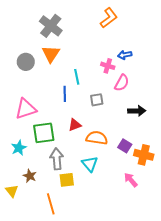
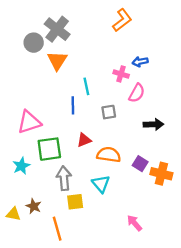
gray circle: (26, 62) -> (34, 43), moved
brown star: (30, 176) -> (34, 206), moved
pink arrow: (131, 180) -> (134, 223), moved
yellow triangle: (12, 191) -> (13, 214), turned -40

